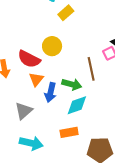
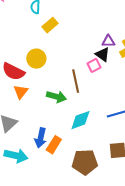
blue arrow: (50, 92) -> (41, 138), moved
cyan diamond: (77, 105) -> (80, 120), moved
orange rectangle: (69, 132) -> (54, 145), turned -48

